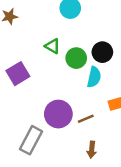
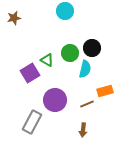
green triangle: (52, 46) -> (47, 60), moved
purple square: (18, 74) -> (30, 73), moved
brown line: (86, 119) -> (87, 104), moved

